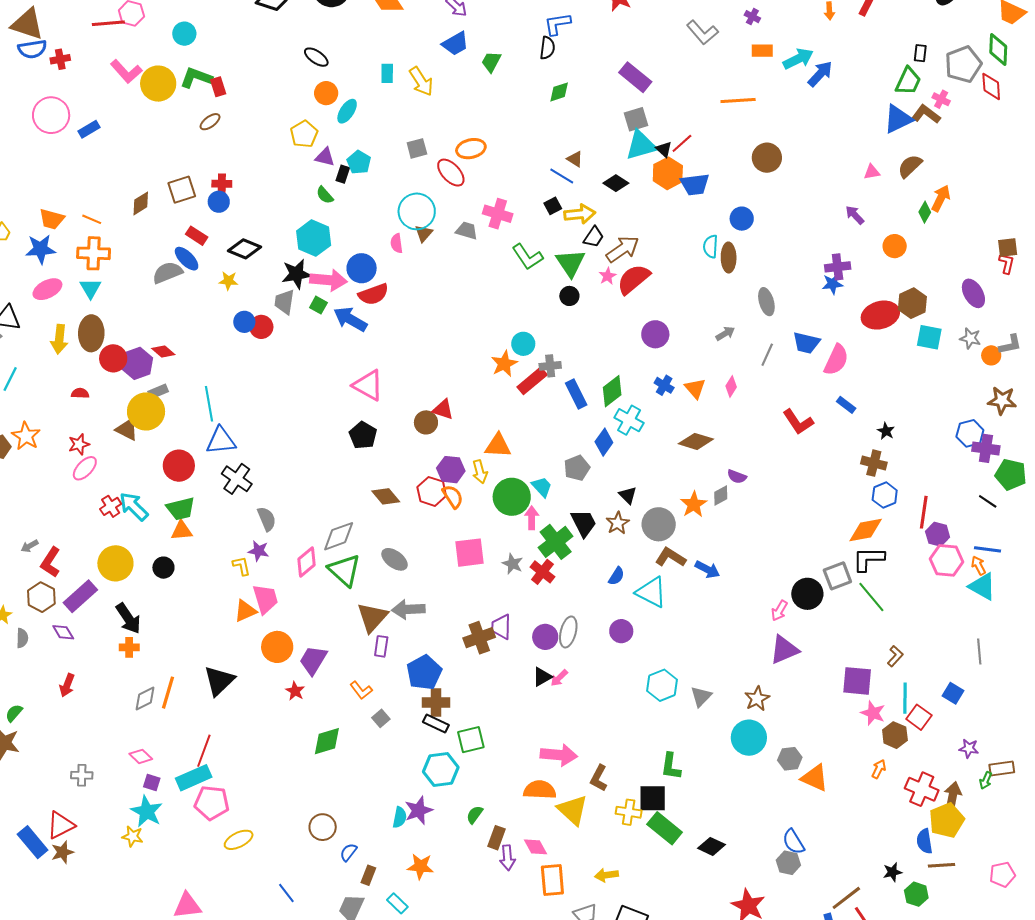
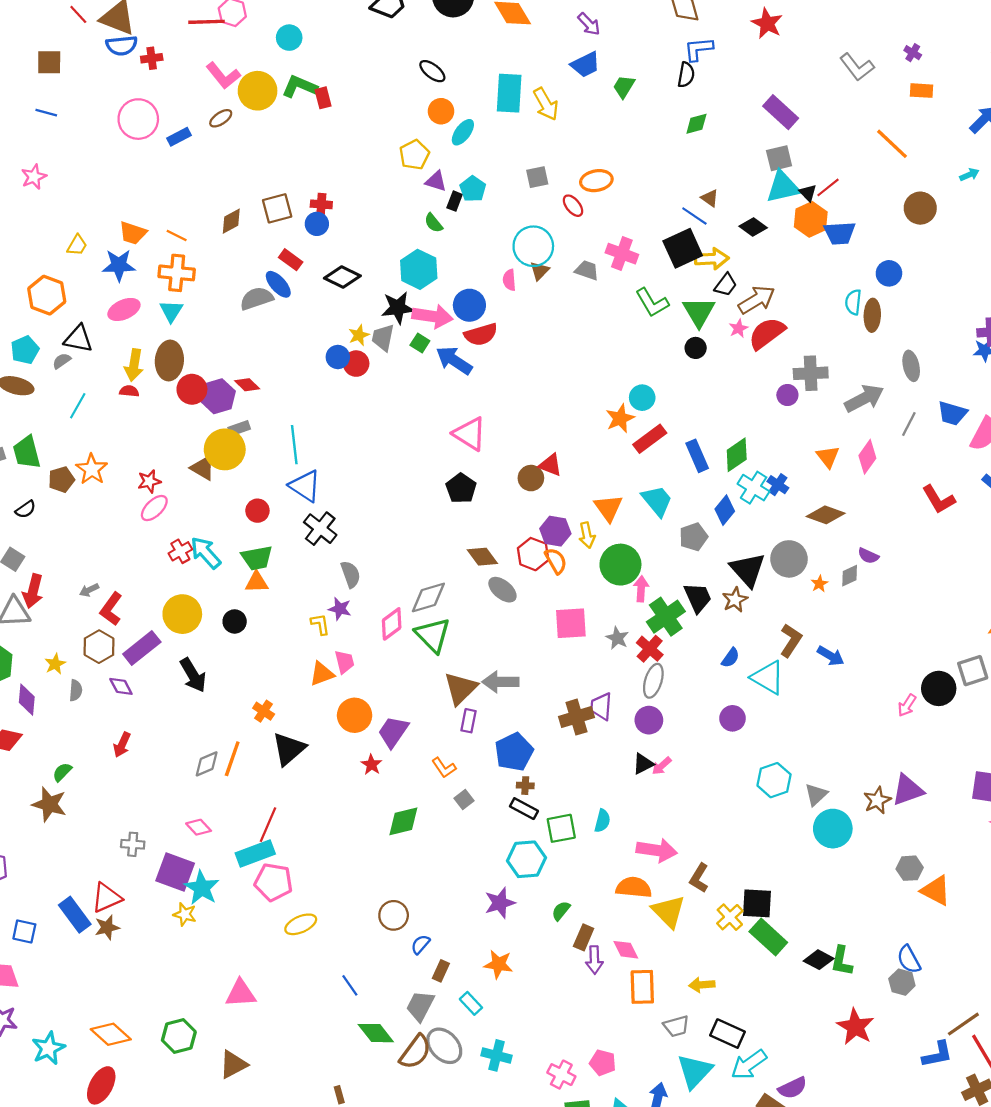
cyan arrow: (798, 59) -> (969, 175), moved, size x0.6
cyan rectangle: (387, 73) -> (509, 93), size x1.8
orange line: (738, 101) -> (892, 144), turned 44
brown ellipse: (210, 122) -> (221, 118), moved
red ellipse: (451, 173) -> (573, 206), size x0.7
black square: (553, 206) -> (683, 248), size x2.0
yellow star: (228, 281) -> (359, 335), moved, turned -30
purple circle: (655, 334) -> (787, 395), size x0.7
gray arrow: (725, 334) -> (864, 398), size x1.8
gray cross: (550, 366) -> (811, 373), moved, size x1.4
blue cross: (664, 385) -> (778, 485), moved
pink diamond: (731, 387) -> (867, 457), size x1.4
red semicircle: (80, 393) -> (129, 391), moved
blue triangle: (221, 441) -> (305, 486), turned 36
orange triangle: (498, 446) -> (608, 508), turned 48
red circle: (179, 466) -> (257, 511), size x0.7
cyan trapezoid: (542, 487) -> (657, 501), moved, size x1.4
black triangle: (628, 495) -> (748, 570), size x1.8
orange star: (694, 504) -> (819, 584), size x0.6
gray circle: (659, 524) -> (789, 559), moved
brown L-shape: (671, 557) -> (791, 640), turned 88
gray ellipse: (395, 559) -> (502, 590), moved
pink trapezoid: (265, 599) -> (344, 662), size x0.7
gray ellipse: (568, 632) -> (653, 681), moved
orange cross: (129, 647) -> (264, 711), moved, turned 30
purple triangle: (784, 650) -> (908, 790), moved
brown cross: (436, 702) -> (525, 786), size x0.6
cyan circle: (749, 738) -> (833, 829), moved
green L-shape: (671, 766) -> (842, 961), moved
purple square: (152, 783) -> (175, 872), moved, size x2.0
yellow cross: (629, 812) -> (730, 917), turned 35
cyan semicircle: (400, 817) -> (602, 821), moved

